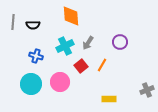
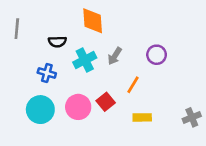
black semicircle: (33, 25) -> (57, 42), moved
red square: (81, 66) -> (106, 102), moved
yellow rectangle: (109, 99) -> (142, 117), moved

